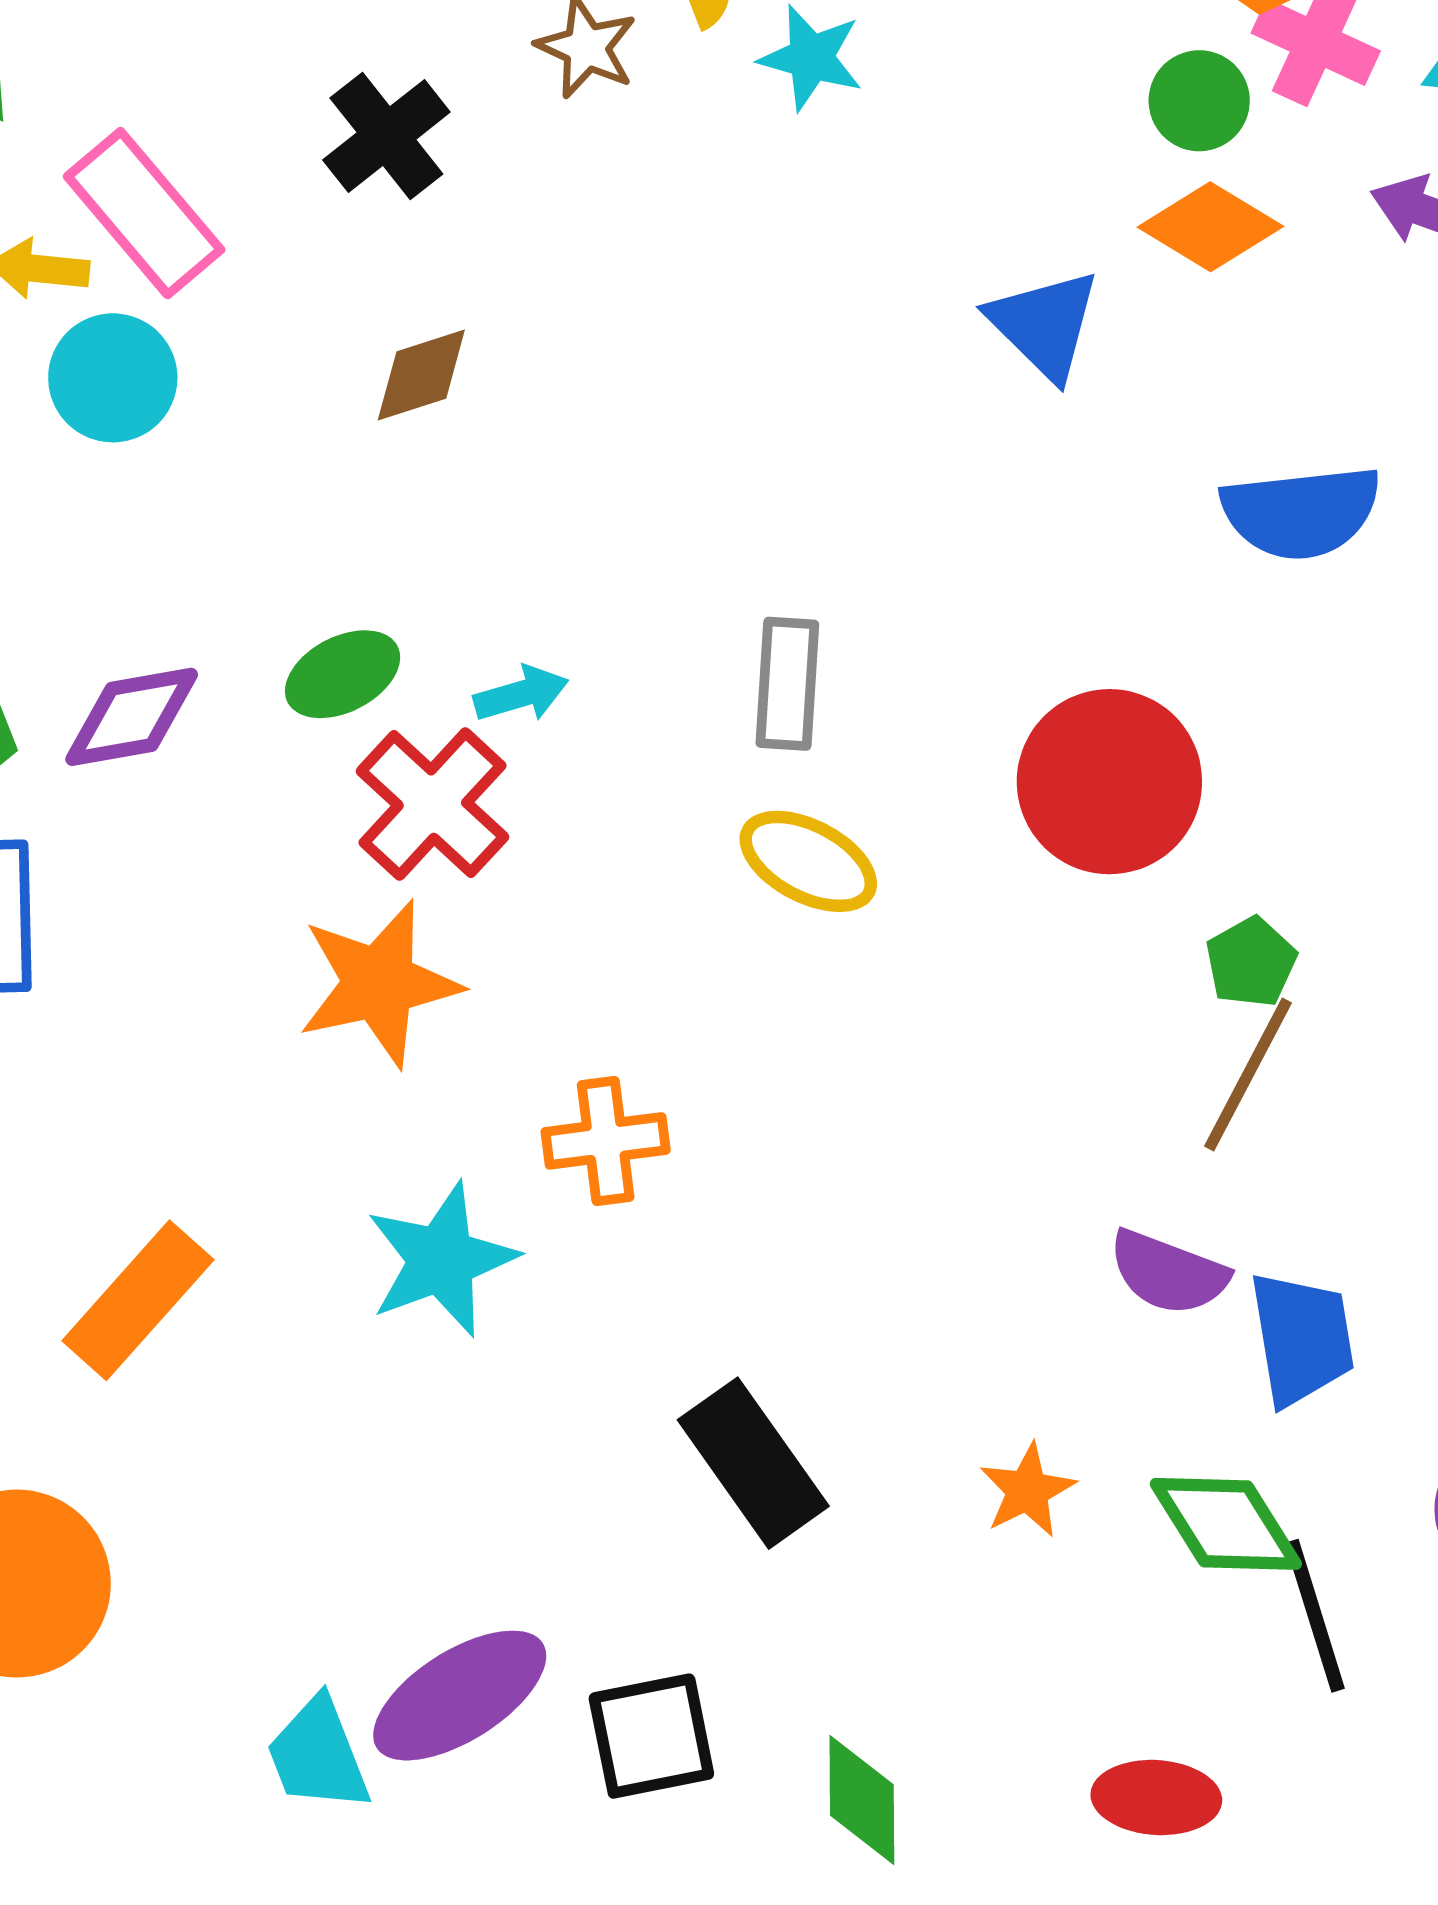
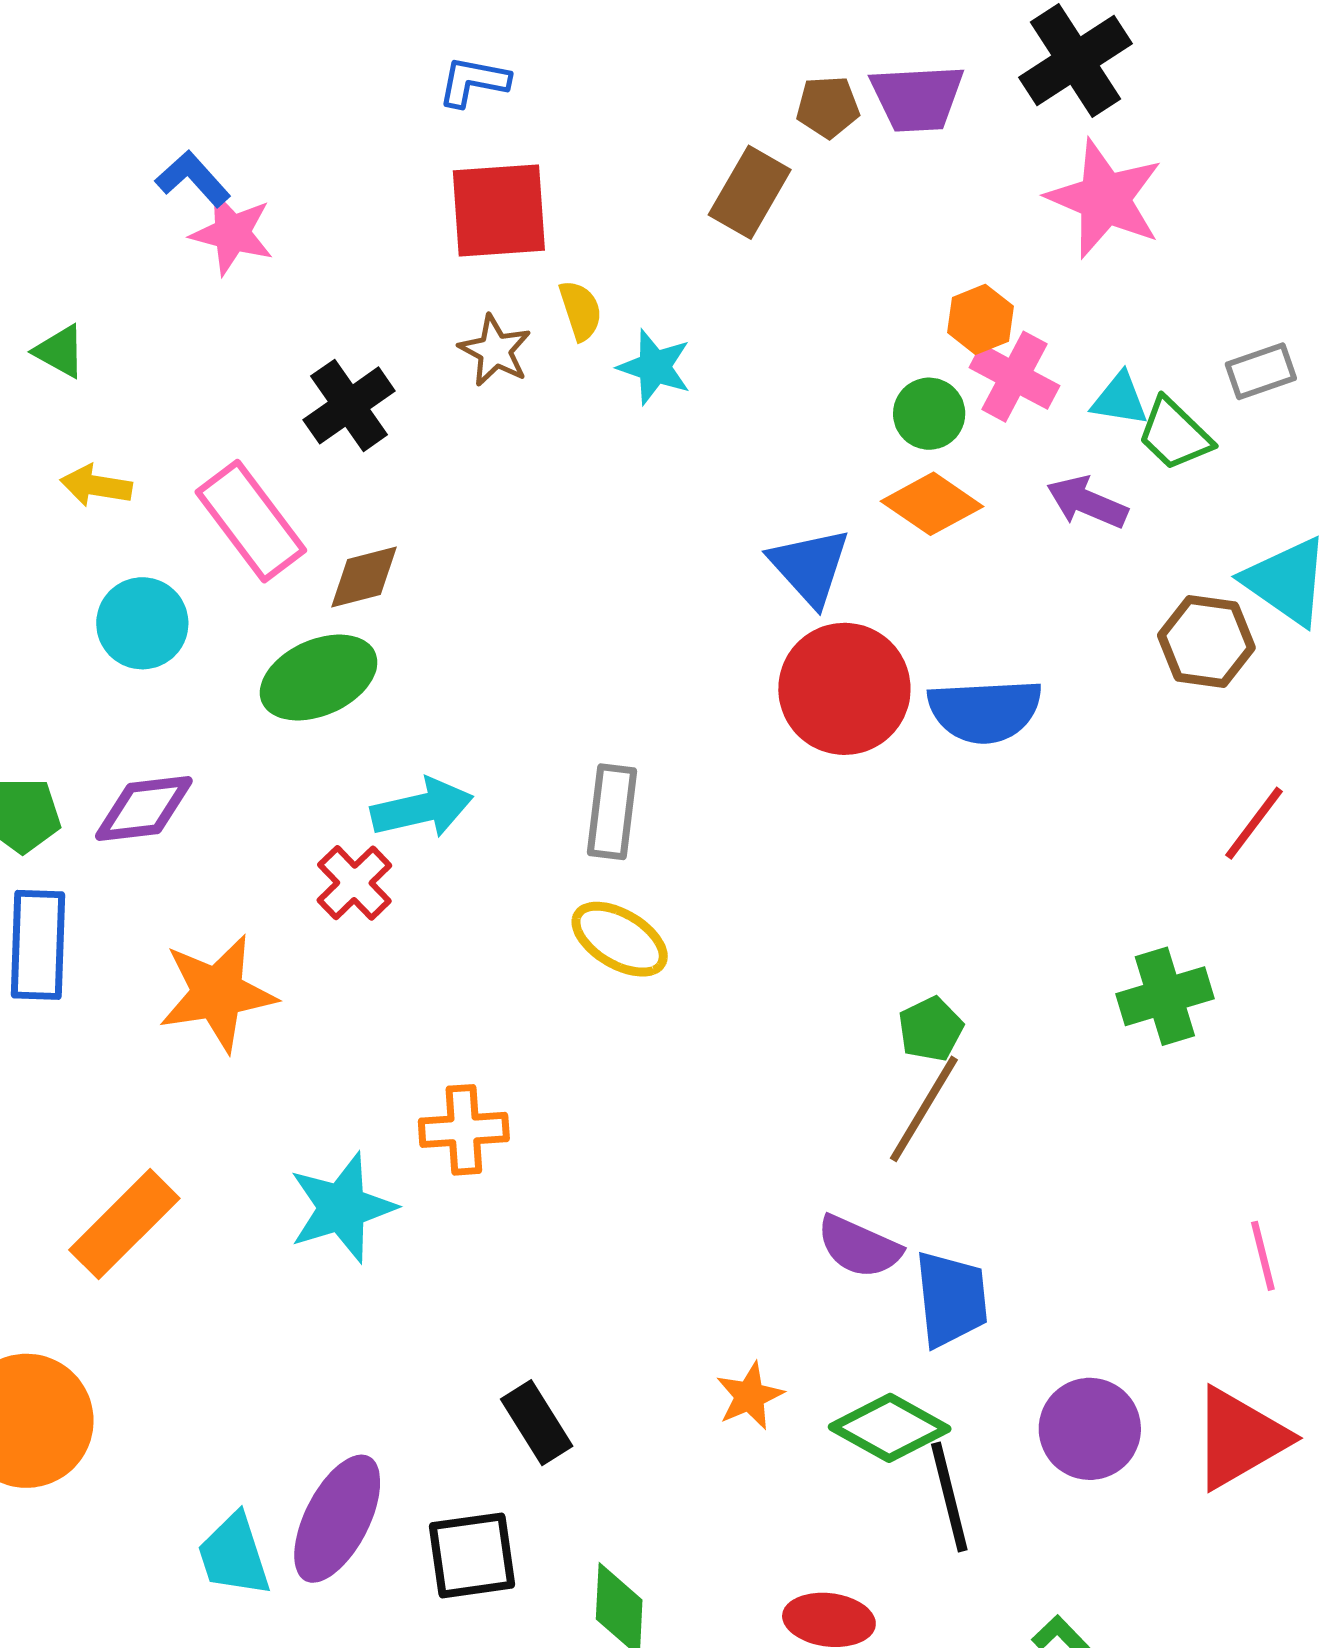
pink rectangle: (144, 213) -> (251, 521), moved
cyan circle: (113, 378) -> (142, 623), moved
green ellipse: (343, 674) -> (319, 678), moved, size x1.4
cyan arrow: (521, 694) -> (422, 808), size x1.5
red circle: (1109, 782) -> (844, 689), moved
red cross: (432, 804) -> (354, 883), size x0.7
orange star: (379, 983) -> (217, 993), moved
black rectangle: (753, 1463) -> (537, 1423), moved, size x0.7
green diamond: (1226, 1524) -> (890, 1428), turned -32
purple ellipse: (460, 1696) -> (337, 1519), turned -34

